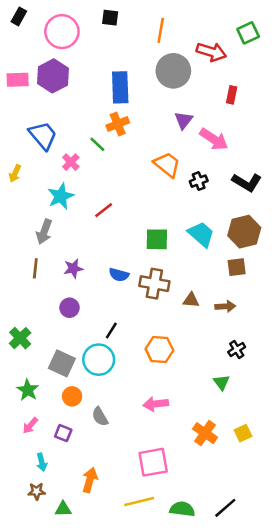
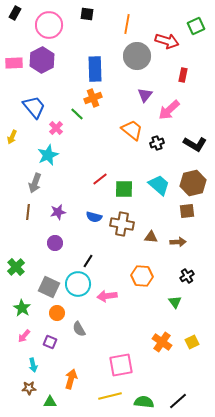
pink arrow: (214, 139) -> (169, 110), turned 105
red line: (104, 210) -> (100, 179), moved
orange hexagon: (159, 349) -> (142, 276), moved
pink arrow: (156, 404) -> (107, 296), moved

